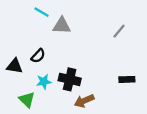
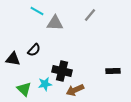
gray line: (119, 31) -> (90, 15), moved
cyan star: (44, 82) -> (45, 84), moved

